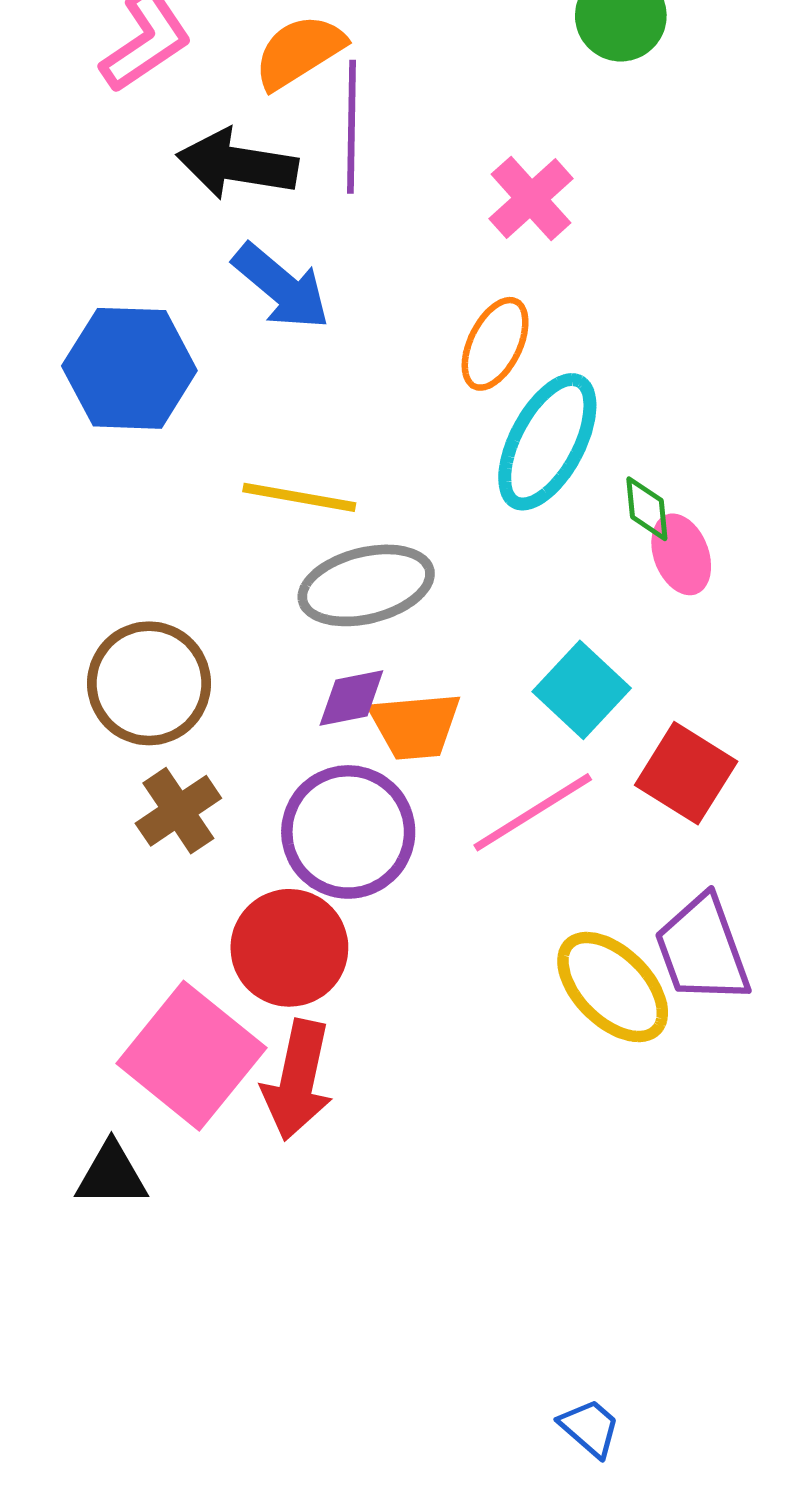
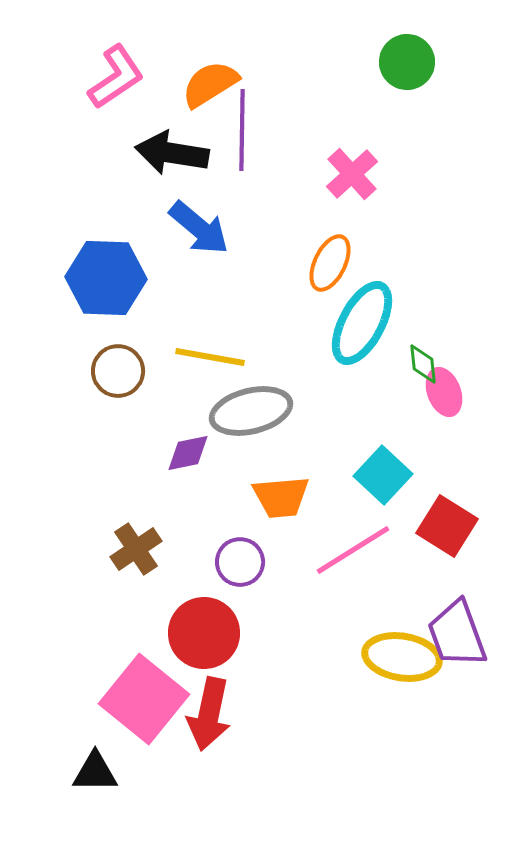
brown circle: (149, 683) -> (118, 371), moved, size x0.7
purple diamond: (351, 698) -> (188, 453), moved
purple circle: (348, 832) -> (240, 562), size x0.6
yellow ellipse: (613, 987) -> (402, 657), turned -36

